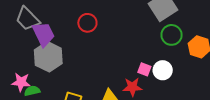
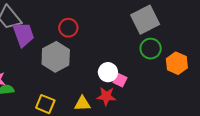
gray hexagon: (48, 57) -> (56, 57), moved
white circle: (163, 70) -> (108, 72), moved

